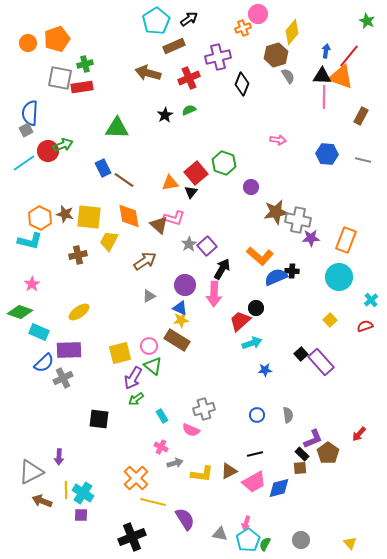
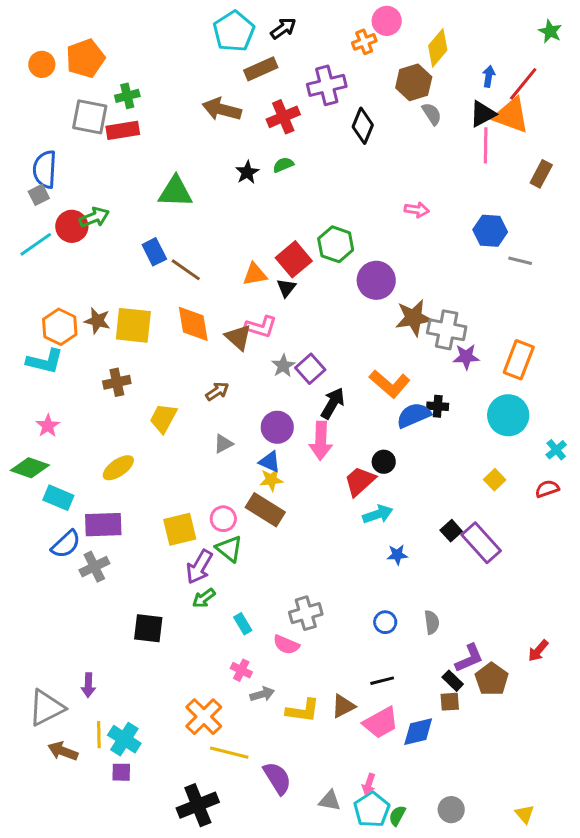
black triangle: (322, 76) -> (483, 114), turned -30
gray line: (363, 160) -> (520, 261), moved
purple circle: (251, 187) -> (376, 280), size x1.6
yellow trapezoid: (109, 241) -> (163, 418), moved
brown arrow: (145, 261) -> (217, 391), size x0.7

